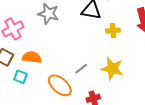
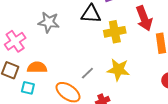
yellow cross: (113, 31) -> (115, 32), size x1.5

